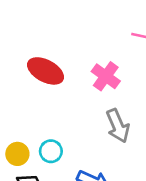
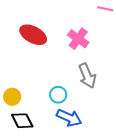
cyan circle: (51, 151) -> (58, 95), moved

